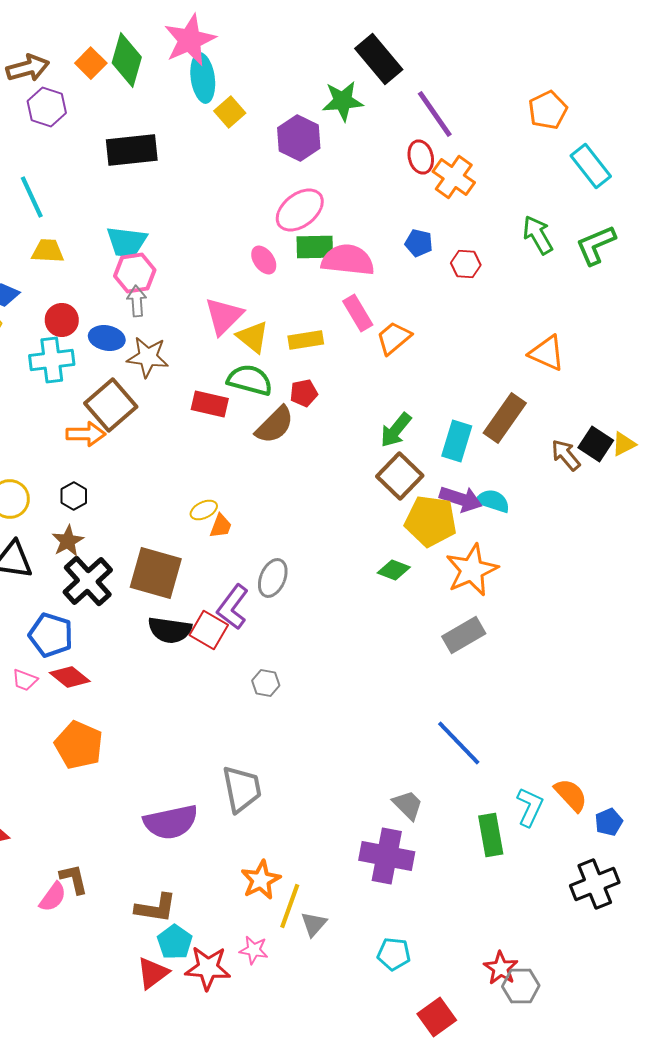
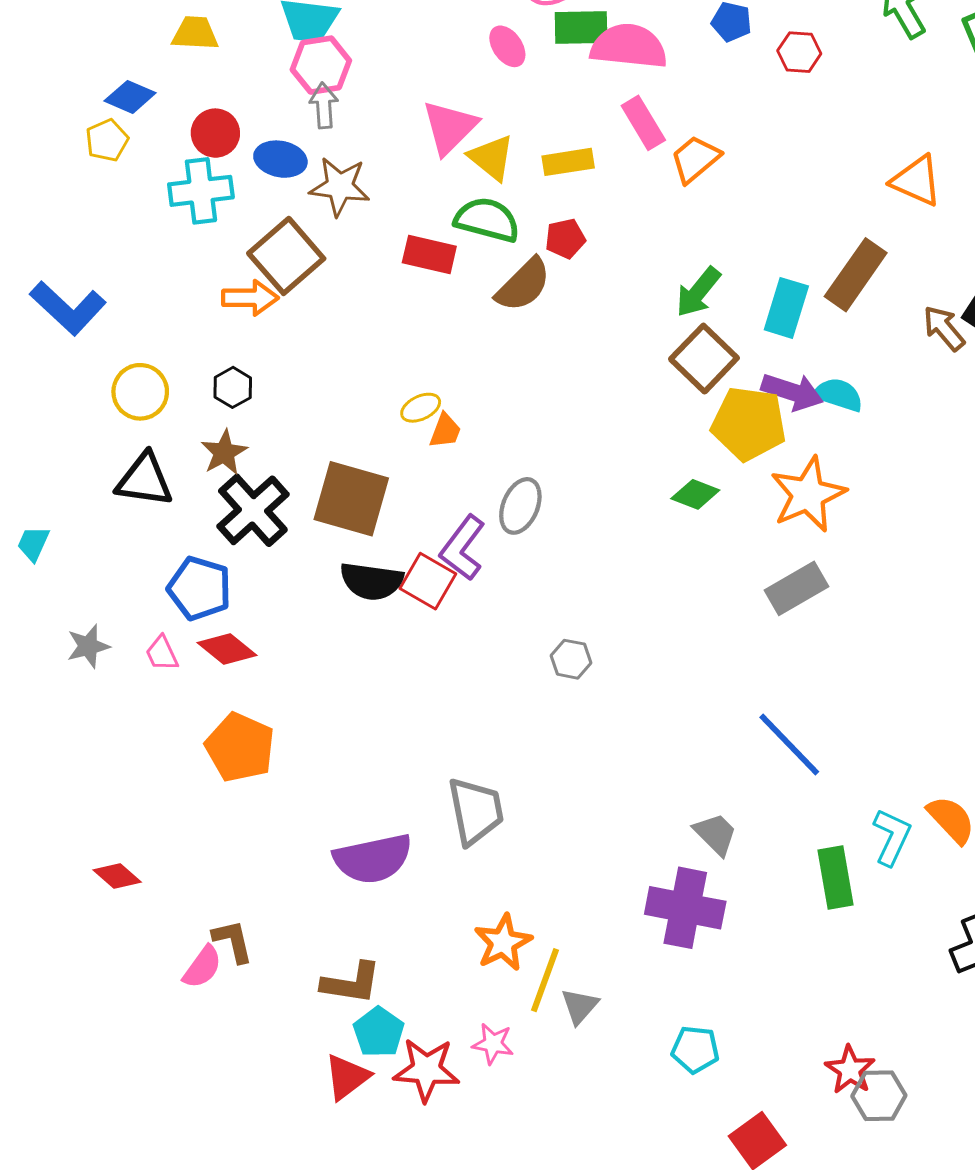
pink trapezoid: (25, 680) -> (162, 653), turned 44
gray hexagon: (266, 683) -> (571, 659), moved

